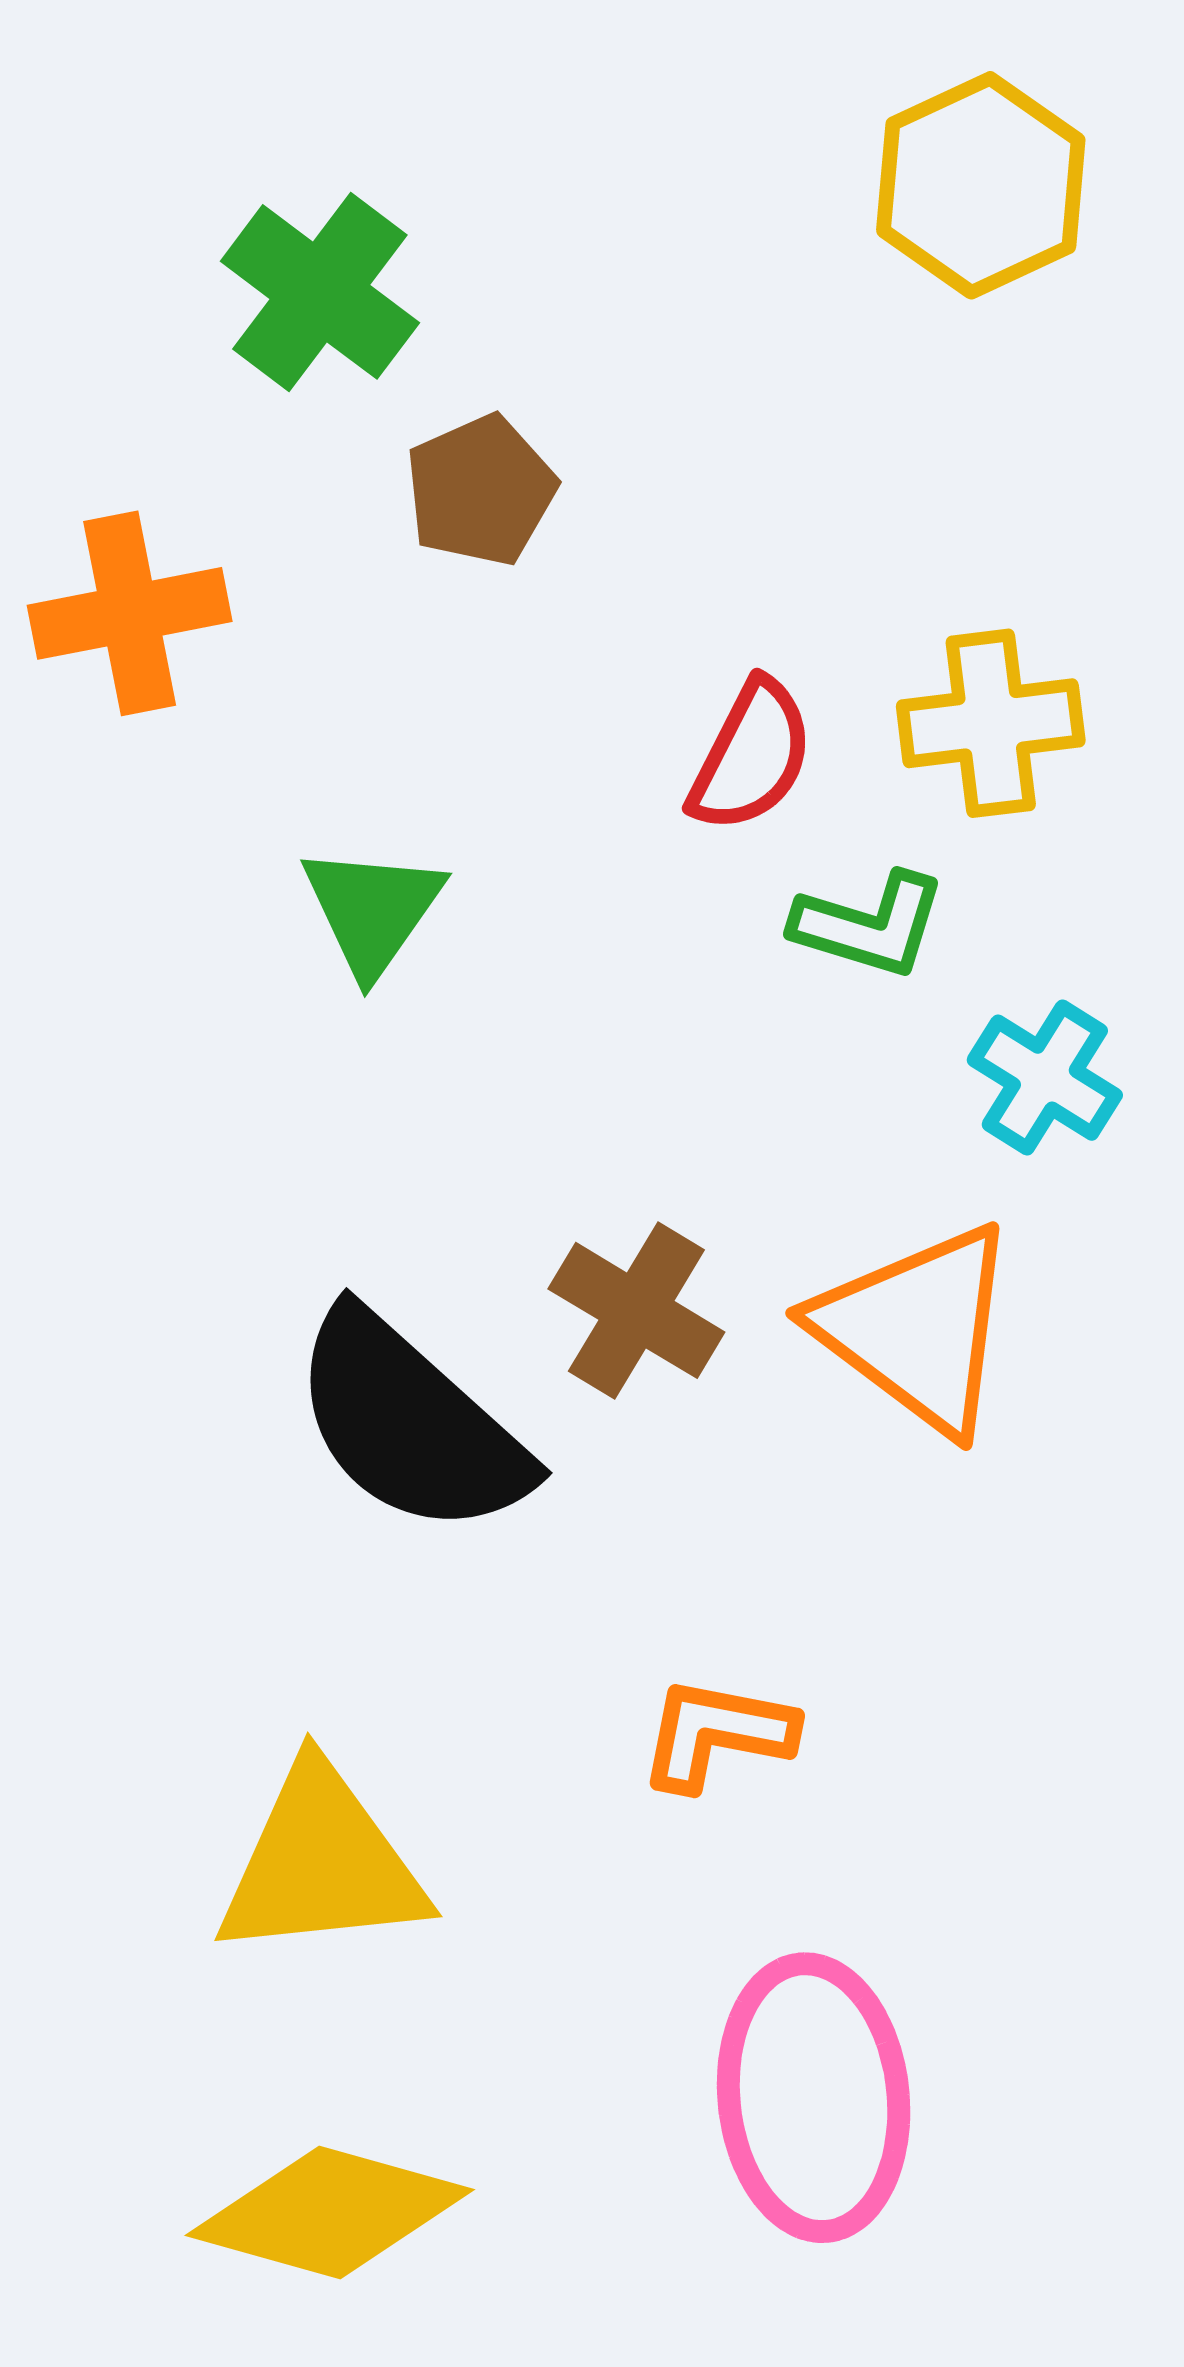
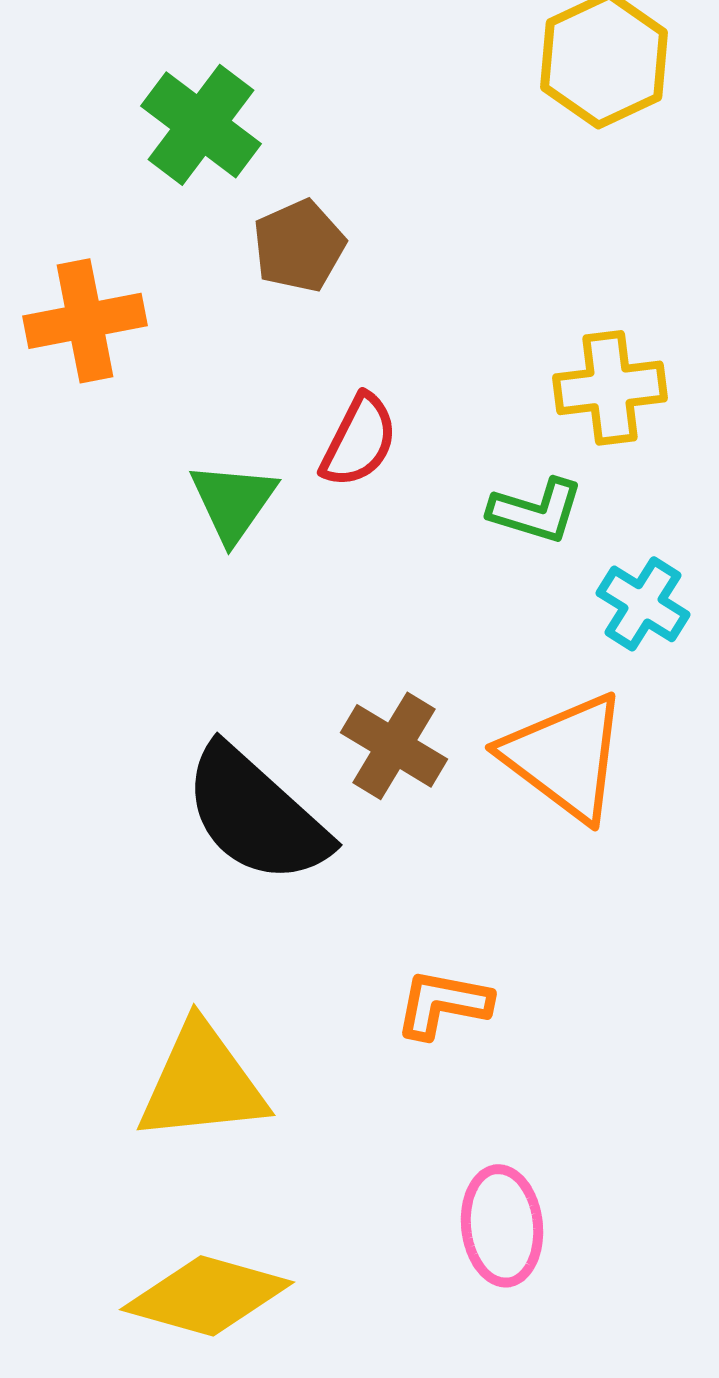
red semicircle: (751, 756) -> (359, 441), moved
pink ellipse: (814, 2098) -> (502, 1226), size x0.7

